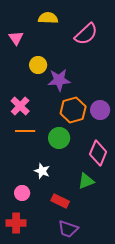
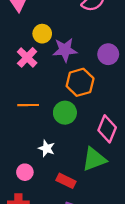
pink cross: (20, 106) -> (27, 57), moved
purple circle: (100, 110) -> (108, 54), moved
green triangle: (86, 181) -> (94, 159), size x1.4

